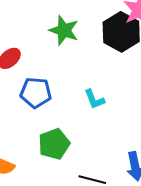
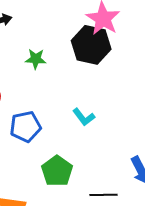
green star: (64, 30) -> (36, 59), size x0.7

